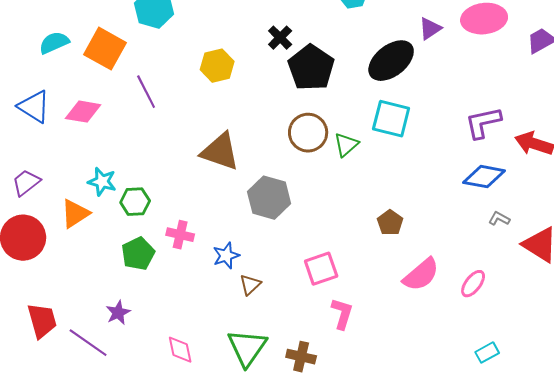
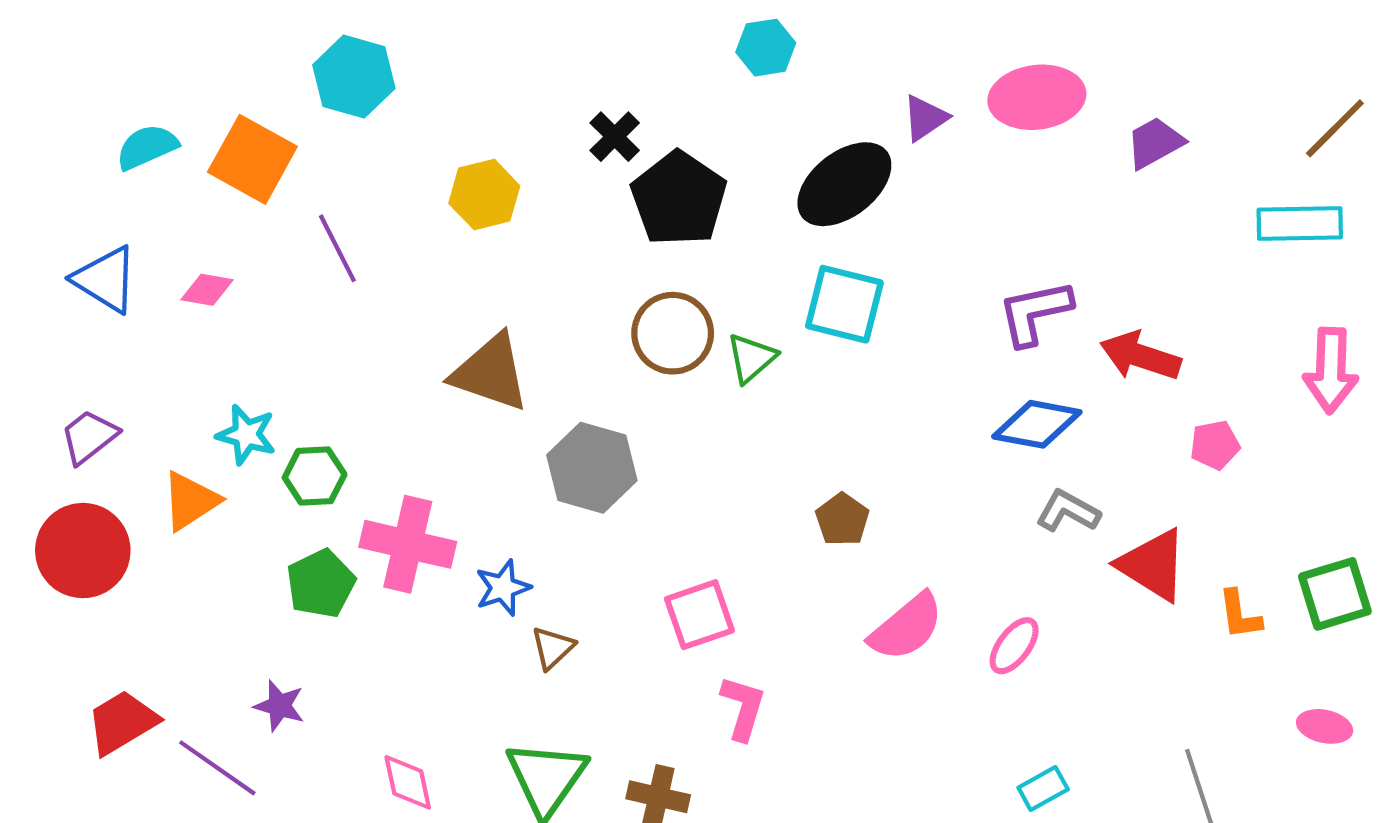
pink diamond: (83, 112) -> (207, 290), size x0.7
gray L-shape: (499, 219) -> (1068, 511), size x1.4
pink cross: (180, 235) -> (408, 544), size x1.6
purple star: (118, 313) -> (279, 706), turned -30
red trapezoid: (42, 321) -> (122, 722), turned -105

